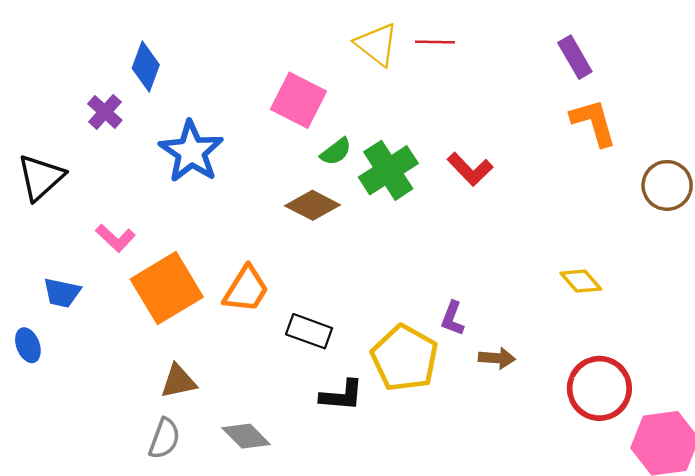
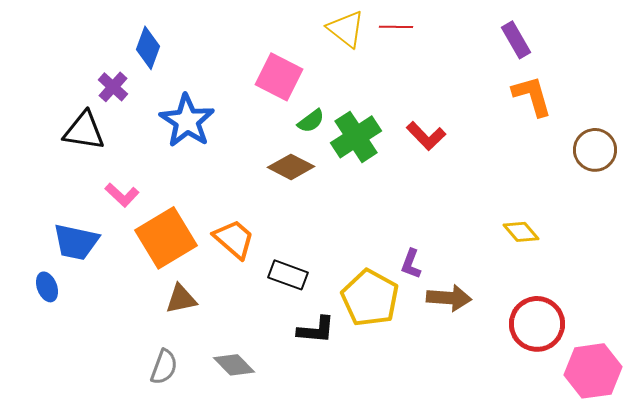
black triangle: (41, 177) -> (84, 131), moved, turned 51
orange trapezoid: (246, 289) -> (234, 239), turned -81
blue trapezoid: (62, 293) -> (76, 242), size x1.4
brown arrow: (497, 358) -> (449, 298), size x1.4
brown triangle: (178, 381) -> (181, 299), moved

